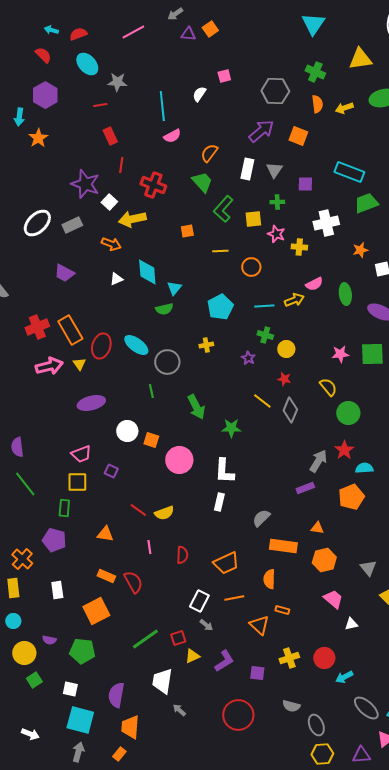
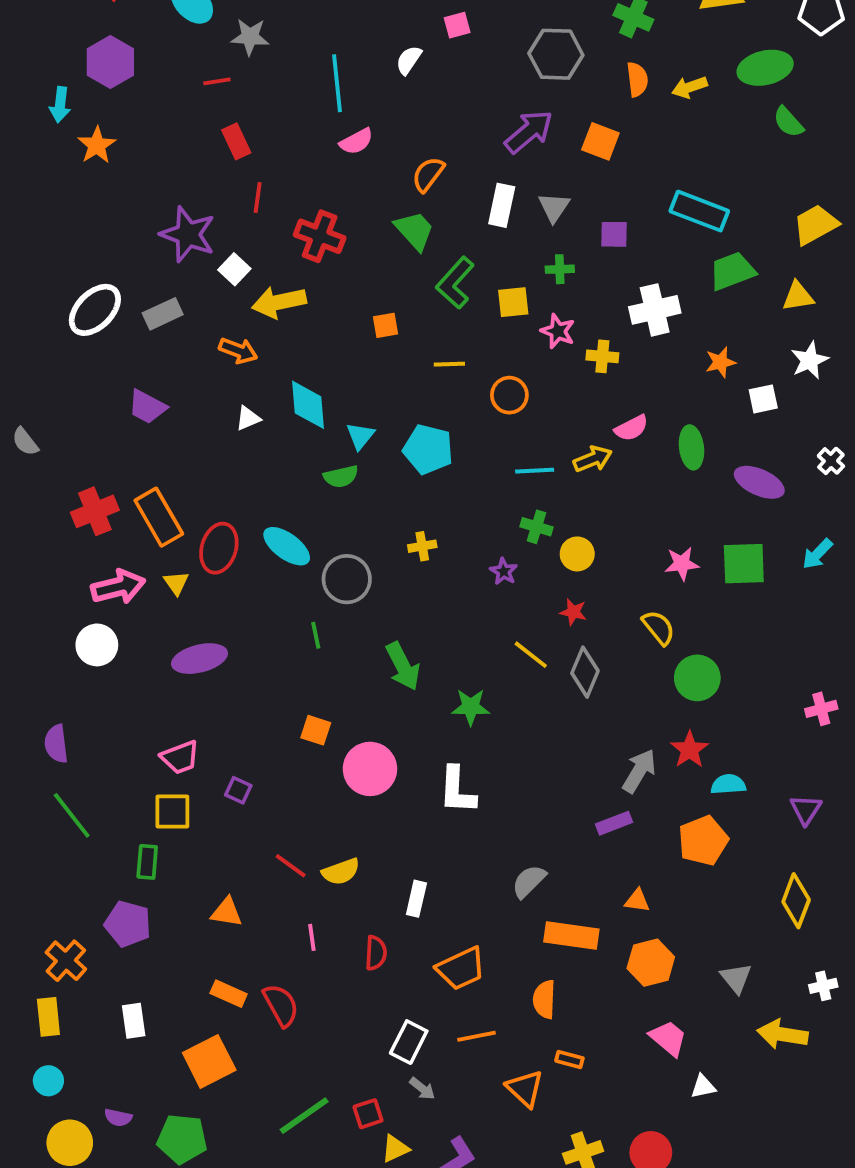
cyan pentagon: (220, 307) -> (428, 449), moved, turned -30
white circle: (127, 431) -> (97, 645), moved
white rectangle: (219, 502) -> (416, 899), moved

